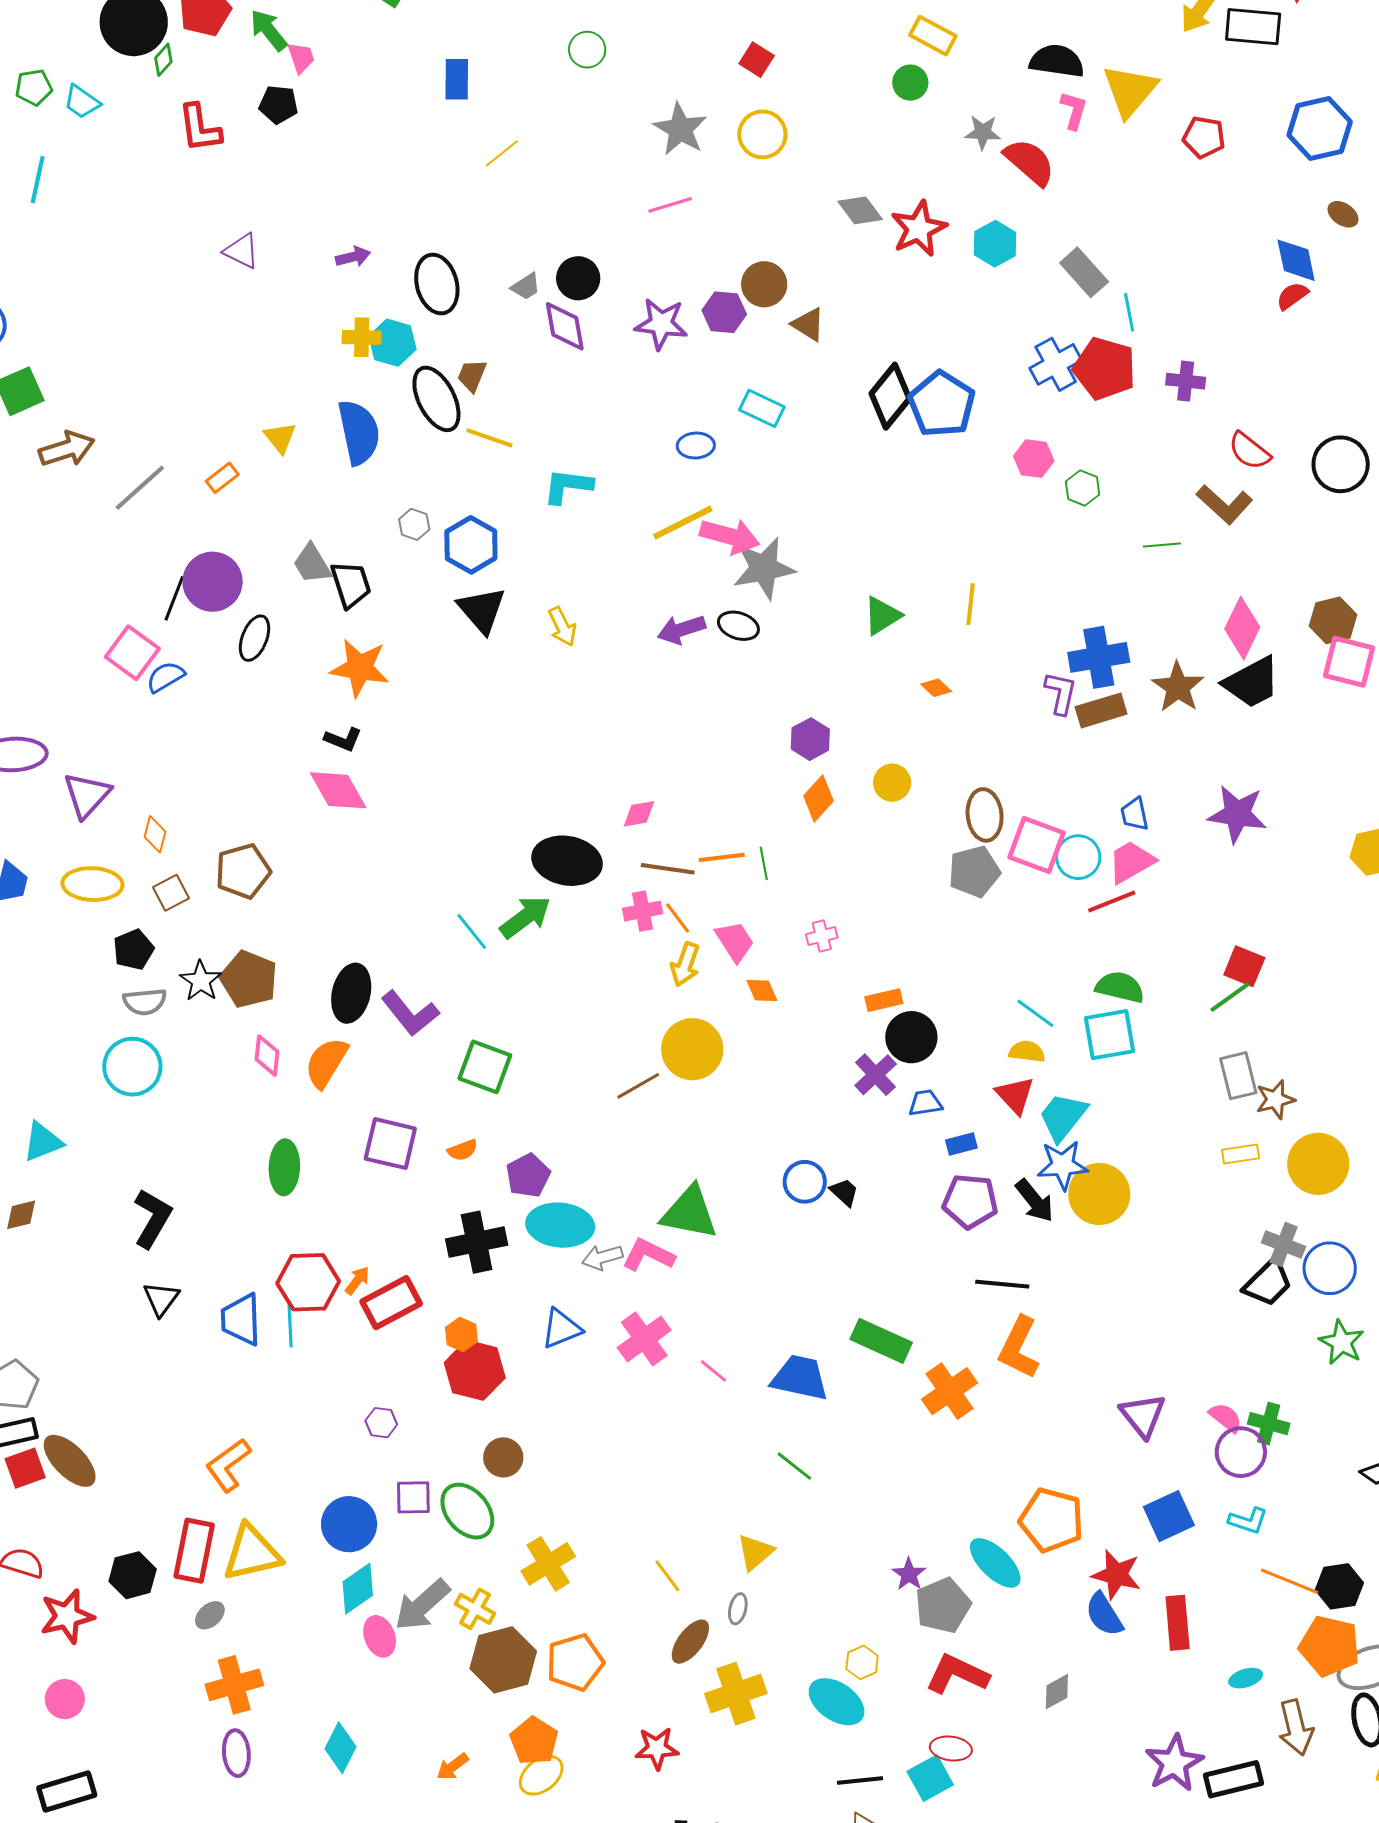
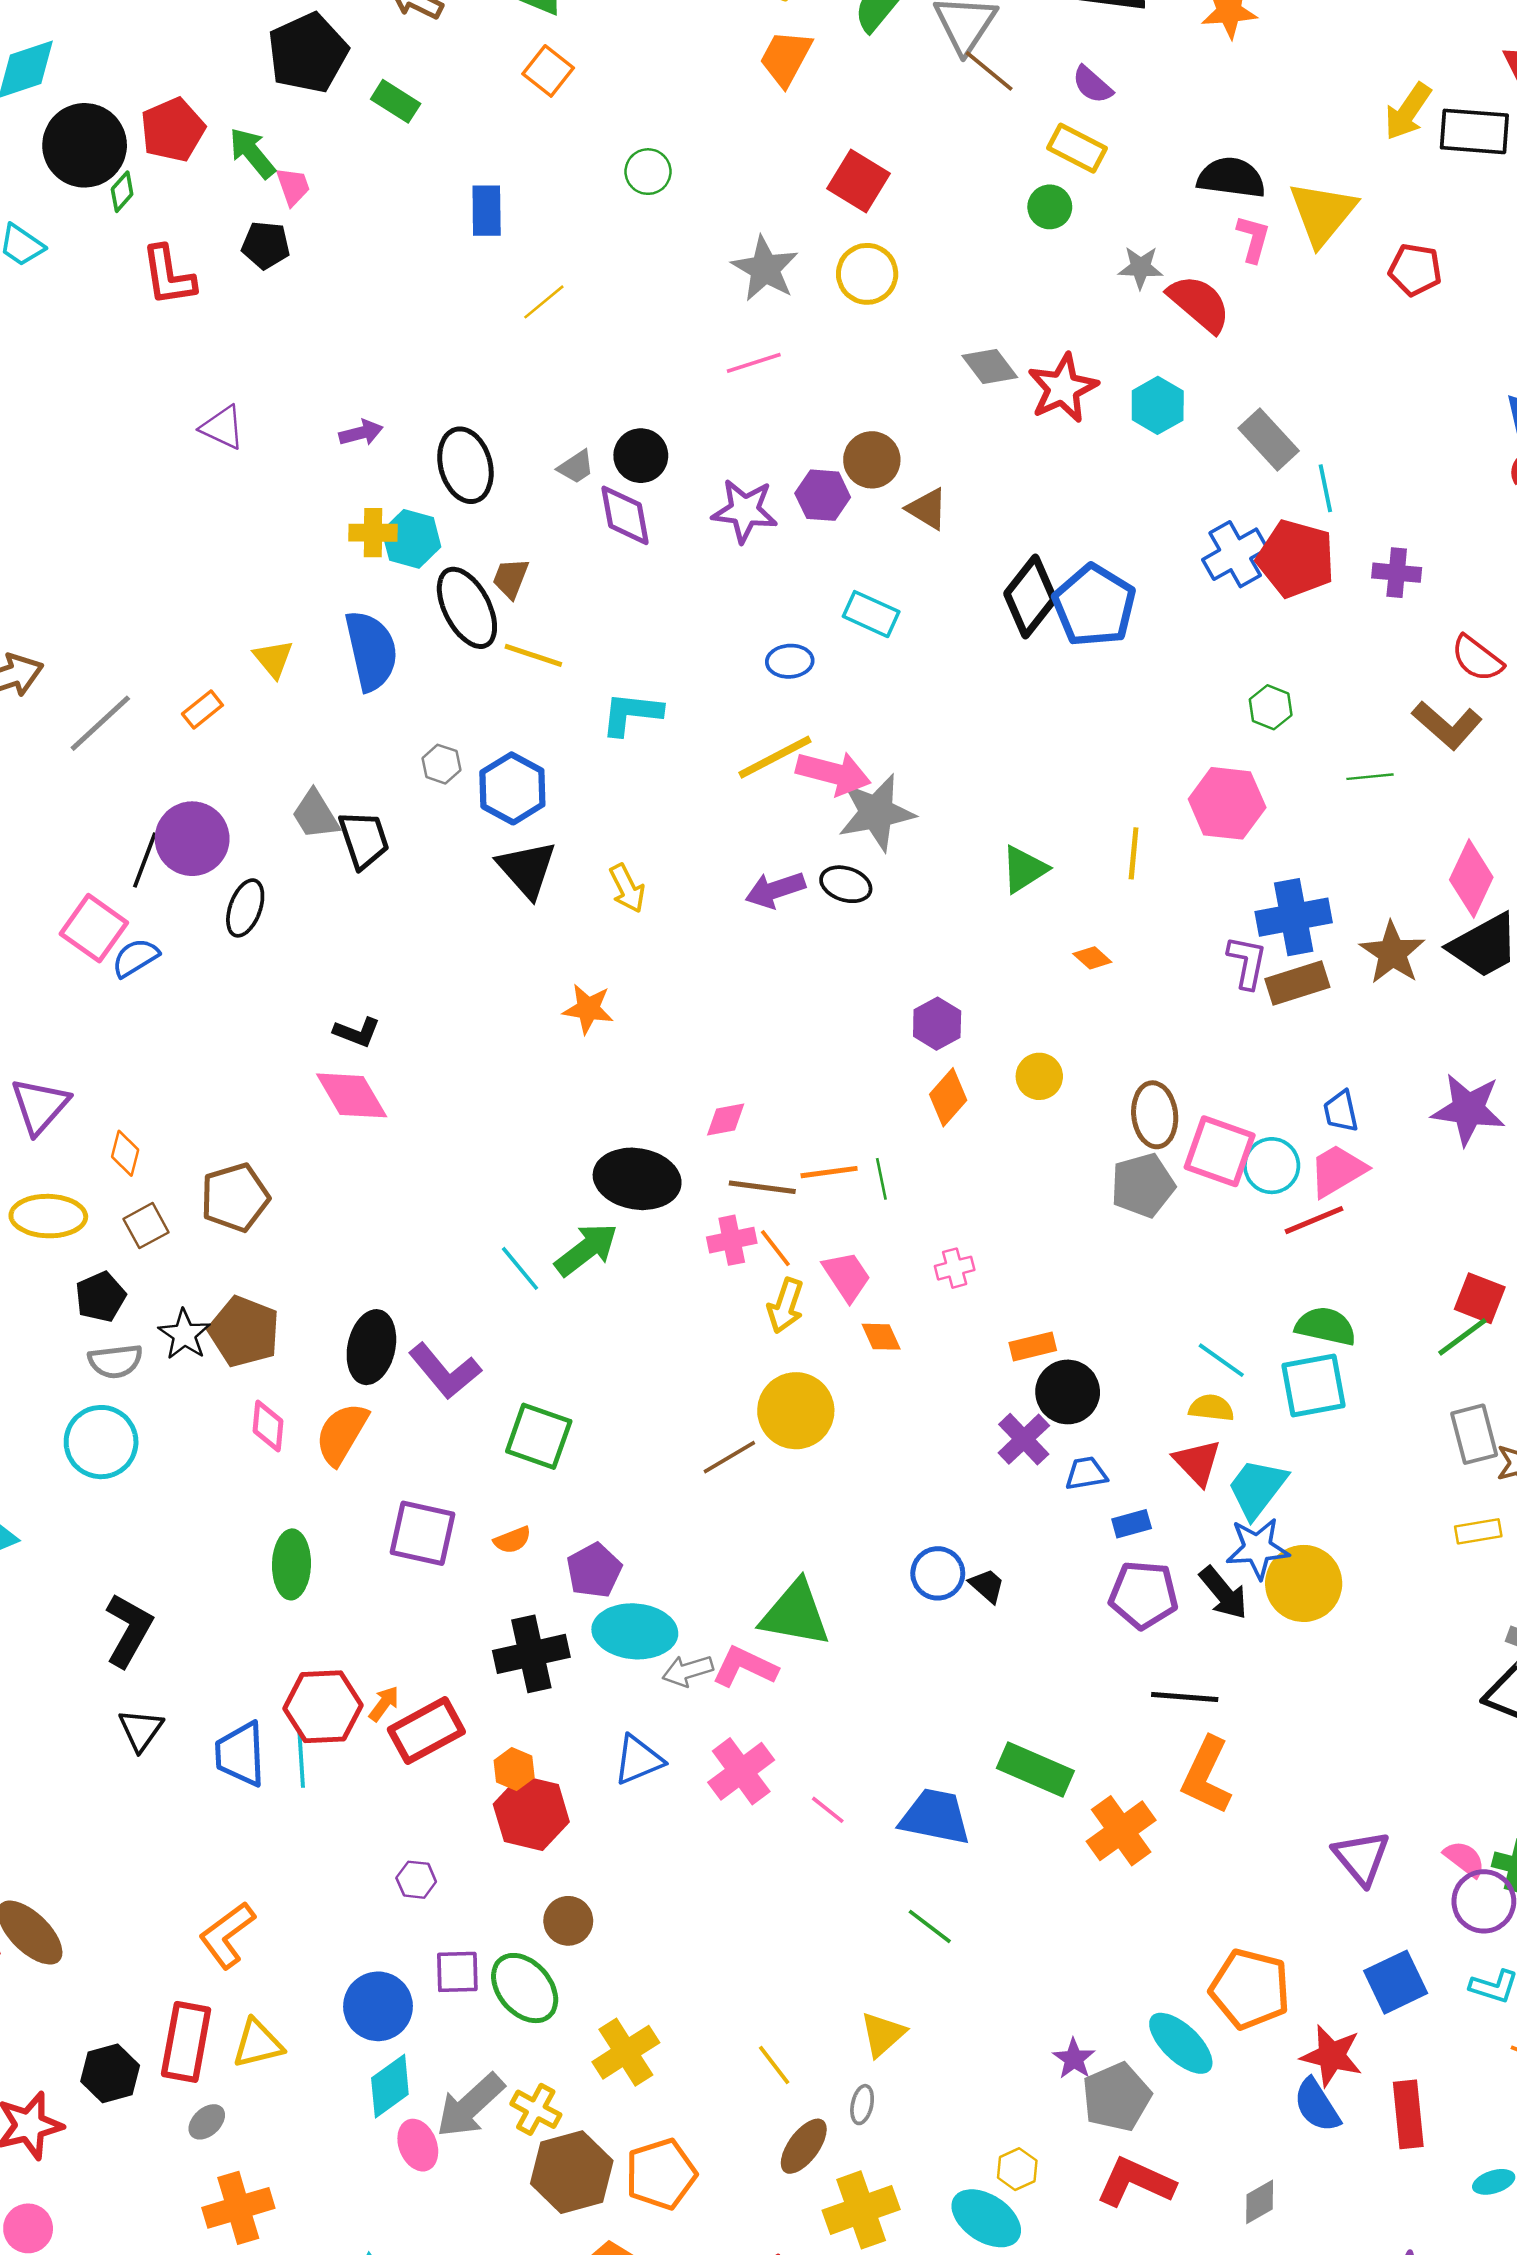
red square: (757, 60) -> (858, 181), size x1.4
pink hexagon: (1034, 459) -> (1227, 803), moved, size x1.5
orange star: (360, 668) -> (588, 1009), moved, size x0.7
yellow triangle: (252, 1553) -> (258, 2044), size x0.7

